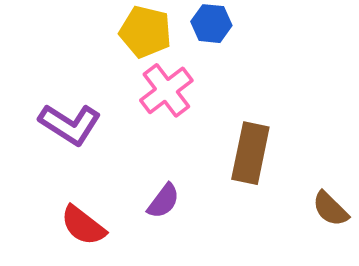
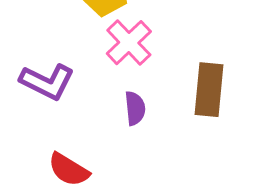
purple semicircle: (163, 201) -> (135, 108), moved, turned -36

